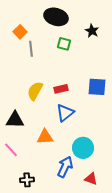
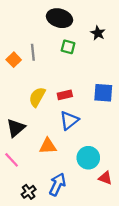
orange square: (20, 32) -> (14, 60), moved
black triangle: (15, 120) -> (16, 128), turned -42
blue arrow: (65, 167) -> (57, 184), moved
red triangle: (91, 179) -> (105, 178), moved
black cross: (27, 180) -> (29, 192), turned -32

